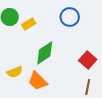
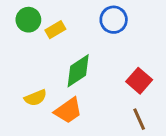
orange trapezoid: (38, 81) -> (68, 111), turned -80
brown line: (88, 87) -> (139, 119), turned -35

